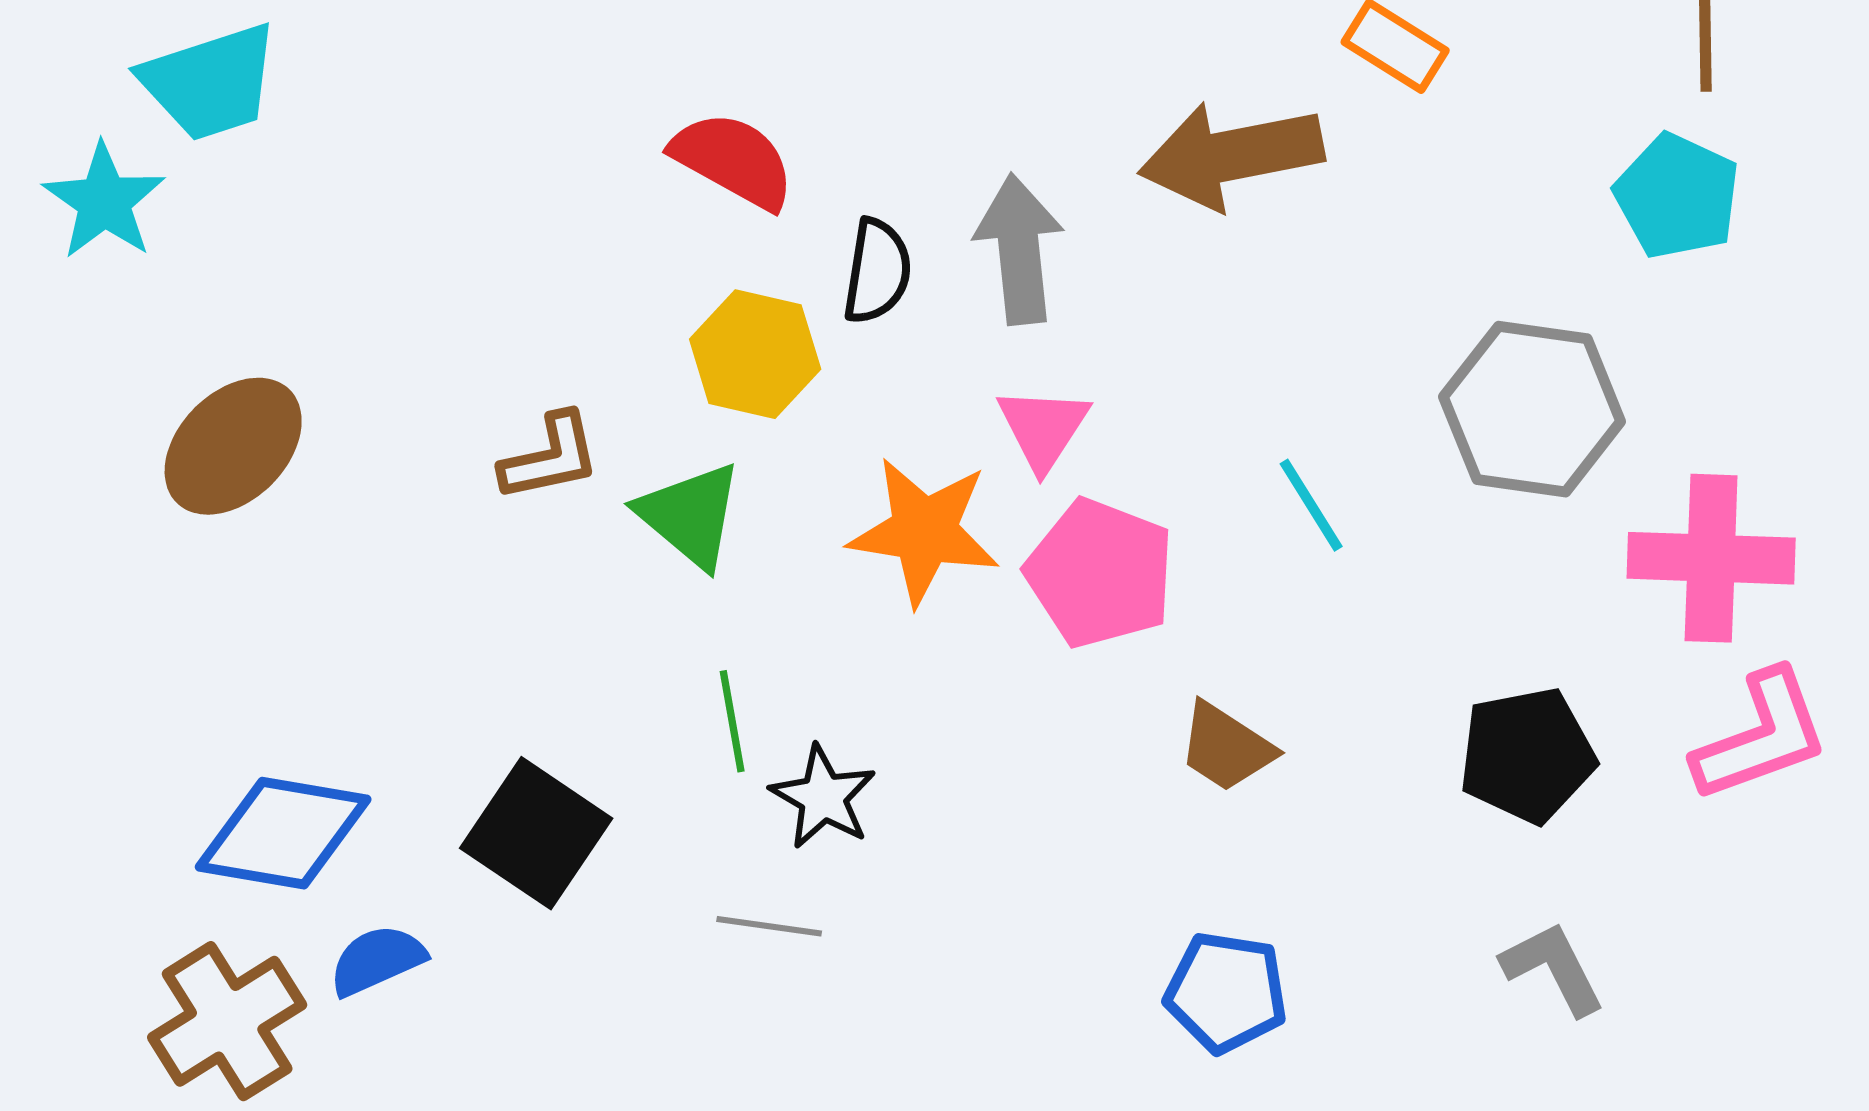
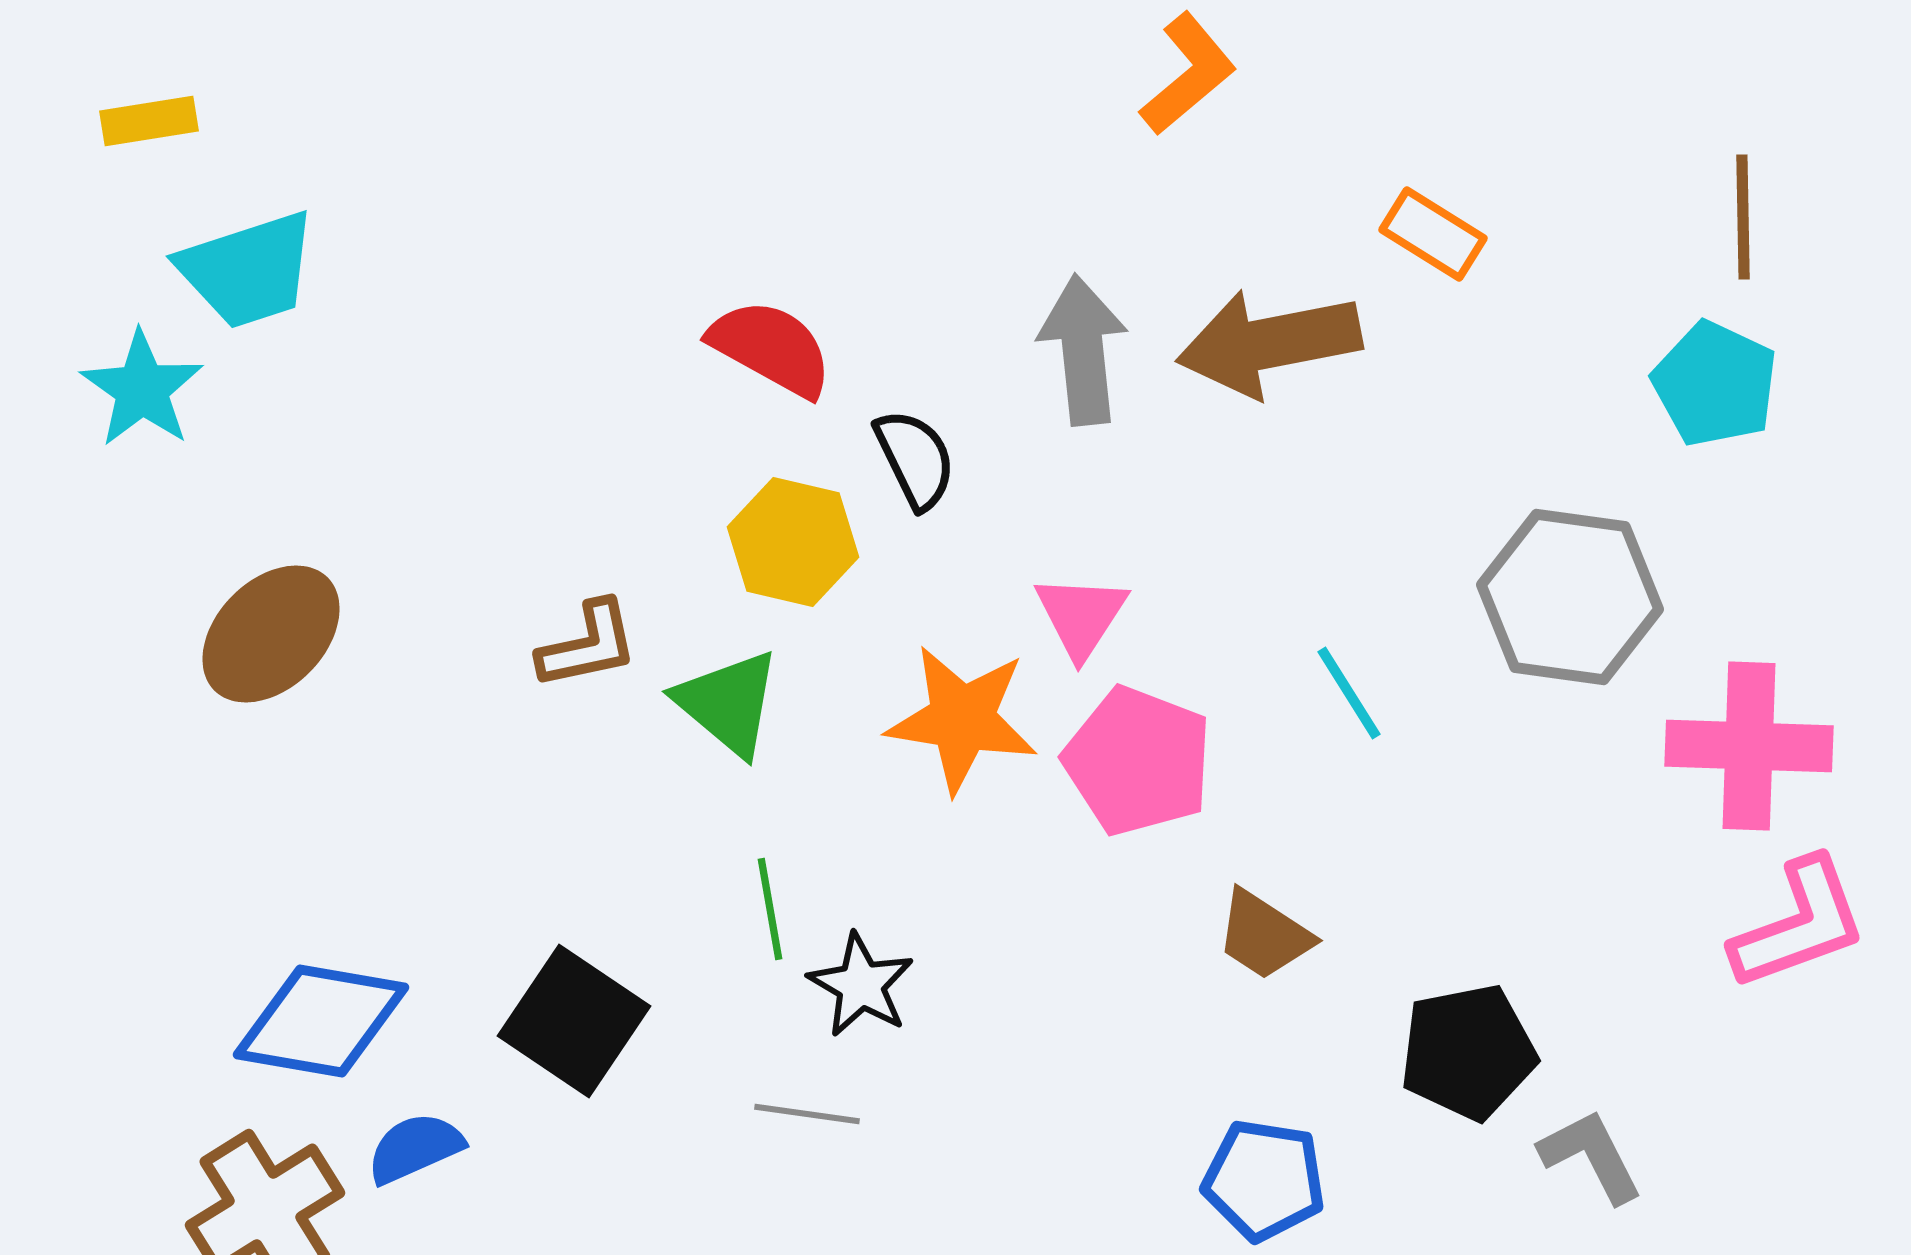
gray arrow: (1019, 249) -> (1083, 350), moved
black semicircle: (877, 271) -> (915, 459), turned -35
black pentagon: (1527, 755) -> (1468, 1052), moved

